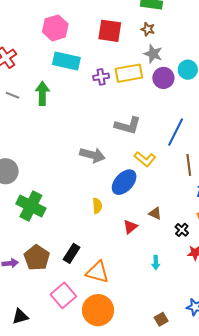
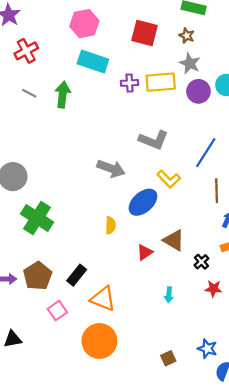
brown triangle: (155, 213) -> (174, 240), size x1.5
pink square: (63, 295) -> (57, 311), moved, size x0.7

